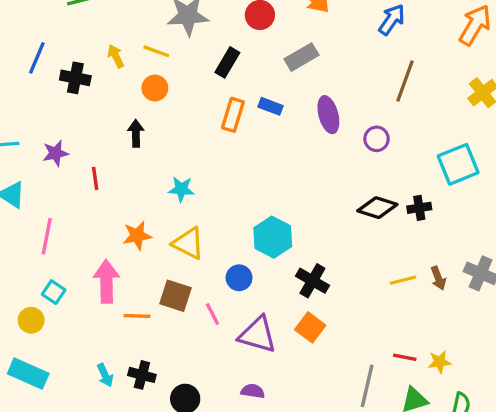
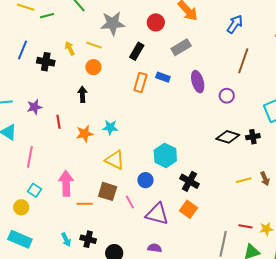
orange star: (137, 236) -> (85, 134), moved

